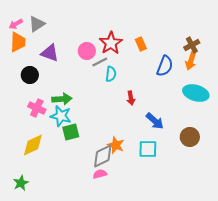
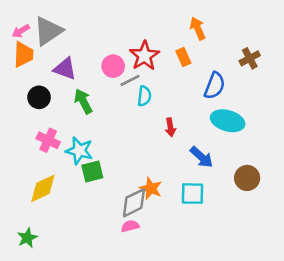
gray triangle: (37, 24) -> (48, 31), size x1.4
orange arrow: (191, 61) -> (198, 28), moved, turned 138
cyan ellipse: (196, 93) -> (228, 121), moved
green arrow: (62, 99) -> (83, 101), moved, turned -114

